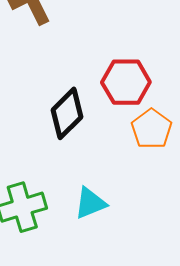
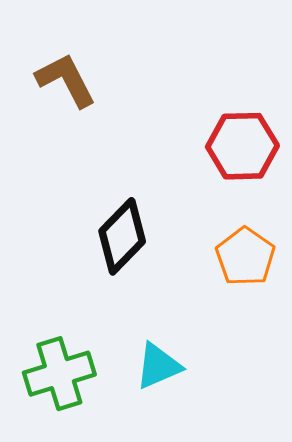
red hexagon: (126, 82) -> (242, 146), moved

